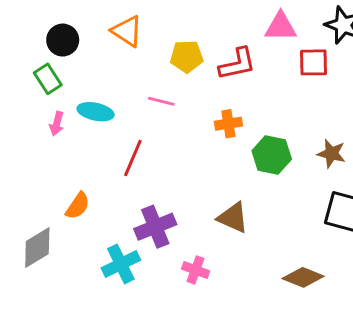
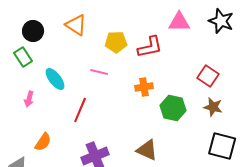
red square: (314, 62) -> (208, 76), moved, turned 35
cyan ellipse: (96, 112) -> (55, 79), turned 40
pink arrow: (57, 124) -> (29, 99), moved

